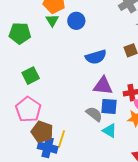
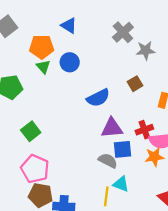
cyan triangle: (110, 131) -> (121, 184), moved
brown pentagon: (42, 132) -> (40, 195), moved
yellow line: (62, 139) -> (106, 196), moved

